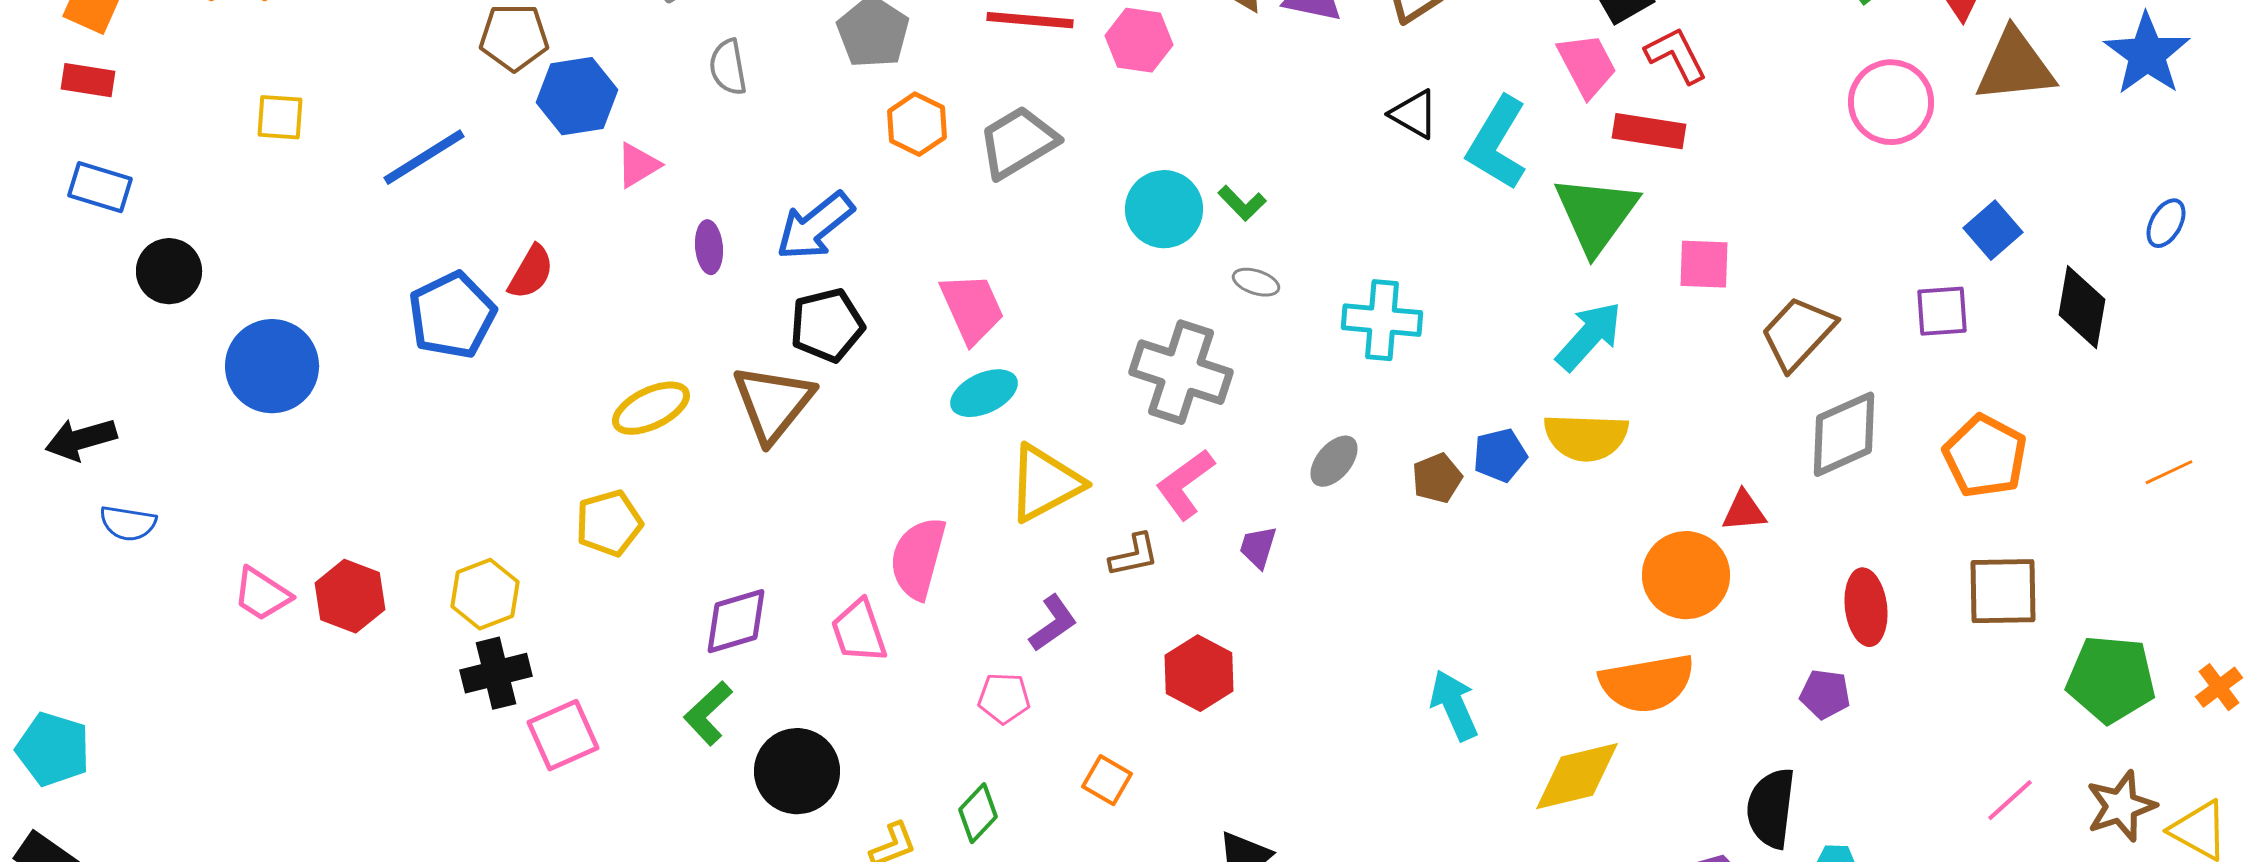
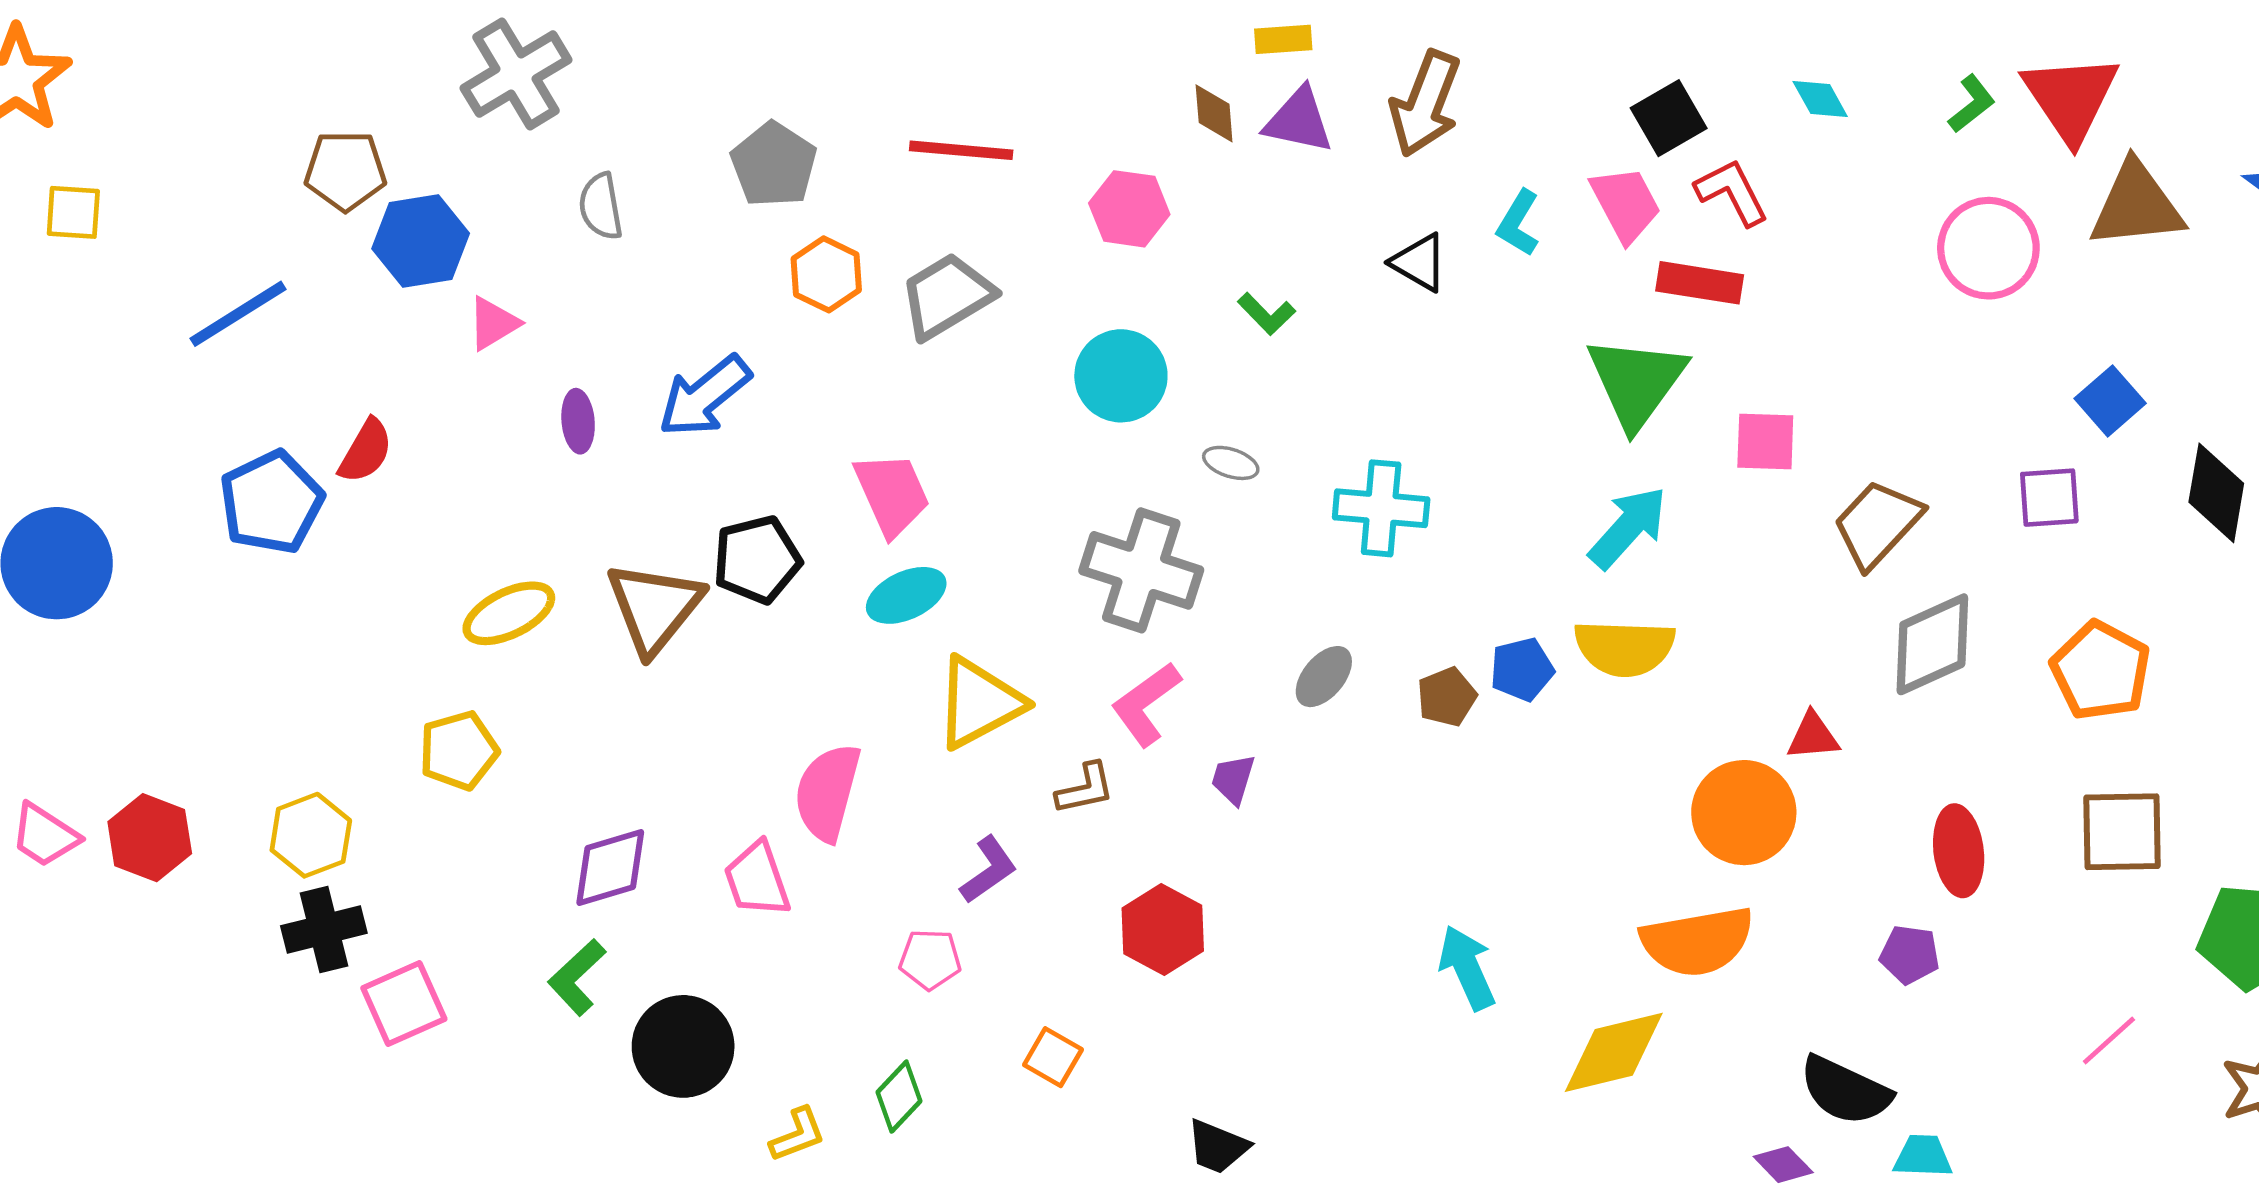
pink hexagon: (1139, 40) -> (1129, 209), moved
yellow square: (280, 117) -> (73, 212), moved
cyan L-shape: (1497, 143) -> (1518, 223), moved, size x0.6
green L-shape: (1242, 203) -> (1267, 314), moved
black pentagon: (827, 325) -> (757, 560), moved
pink line: (2010, 800) -> (2109, 1040), moved
black semicircle: (1771, 808) -> (1845, 1091), turned -72

